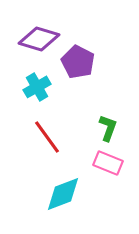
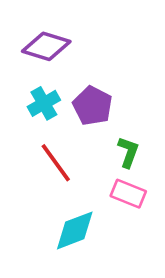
purple pentagon: (78, 62) -> (93, 106), moved

